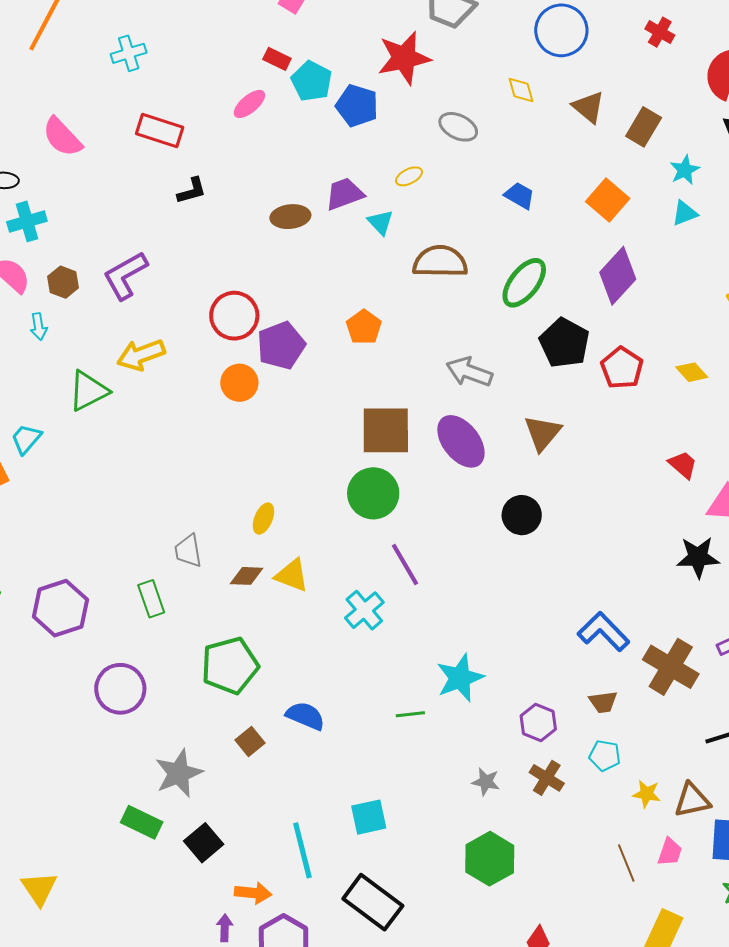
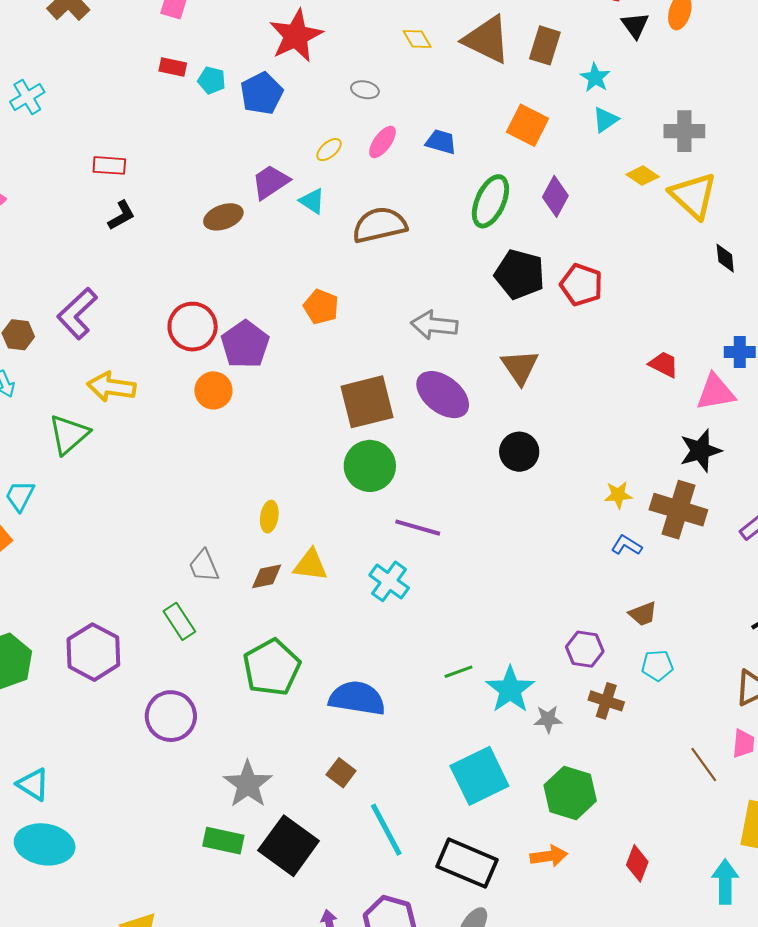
cyan pentagon: (312, 81) -> (212, 80), size x0.7
pink ellipse: (249, 104) -> (382, 142), moved
blue pentagon: (357, 106) -> (262, 93), turned -30
brown triangle: (588, 107) -> (487, 40), size x1.5
gray ellipse: (458, 127) -> (365, 90), size x0.7
red rectangle: (160, 131) -> (109, 165), moved, size x0.7
purple diamond: (618, 276) -> (555, 196), size x0.7
green ellipse: (524, 283) -> (490, 201), moved
yellow arrow: (141, 355) -> (111, 387), turned 42
yellow diamond: (692, 372) -> (642, 176), moved
purple line: (405, 565) -> (418, 528), turned -30
blue L-shape: (603, 632) -> (626, 545), size x0.6
brown cross: (671, 667) -> (678, 510), moved
cyan star: (460, 678) -> (510, 690), moved
blue semicircle: (305, 716) -> (357, 698), size x1.4
brown square: (250, 741) -> (341, 773), moved
yellow star: (647, 794) -> (618, 495), moved
cyan square: (369, 817) -> (479, 776), moved, size x1.5
black square: (204, 843) -> (289, 846), size x1.5
orange arrow: (253, 893) -> (549, 856), moved

